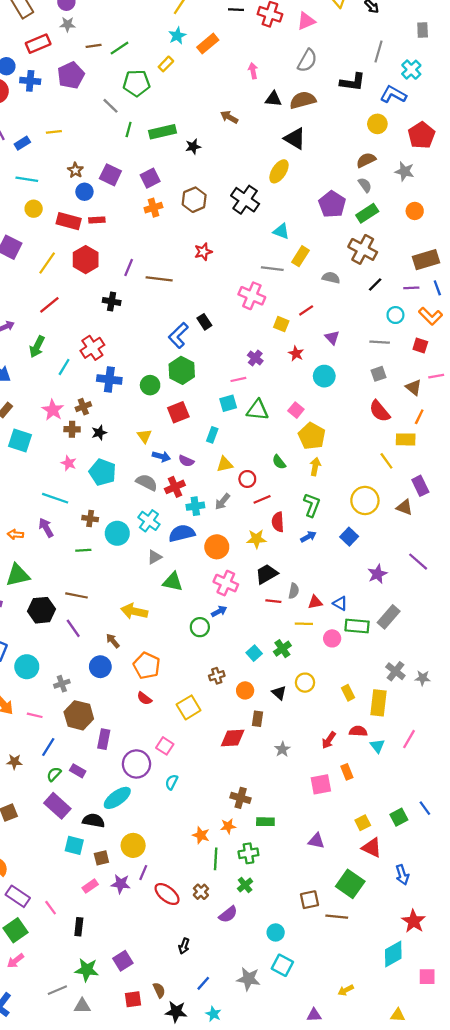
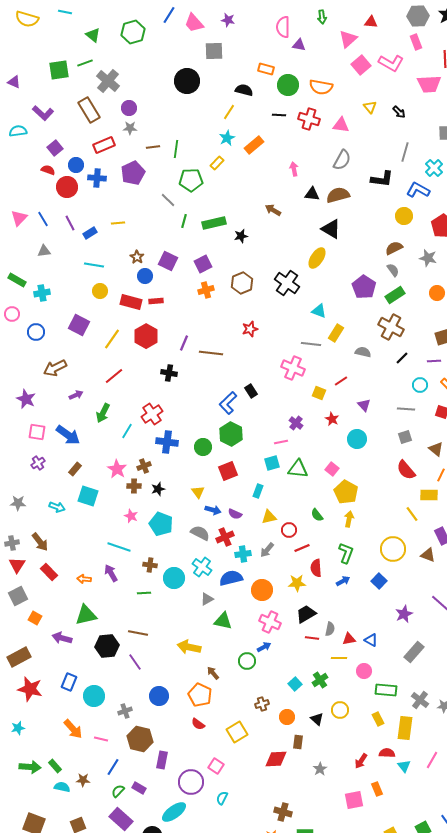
pink triangle: (306, 21) -> (341, 125), turned 30
green line: (120, 48) -> (176, 149), turned -48
green rectangle: (357, 626) -> (386, 690), moved
brown arrow: (113, 641) -> (213, 673), moved

